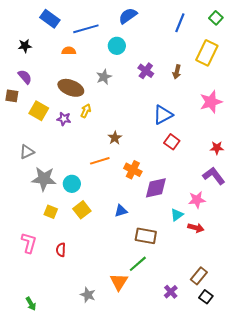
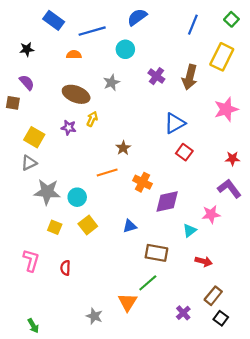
brown arrow: (177, 72) -> (190, 77), size x1.6
yellow square: (39, 111) -> (34, 137), moved
red arrow: (196, 228) -> (204, 261), moved

